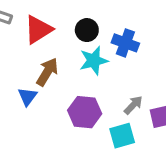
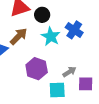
black circle: (87, 30) -> (42, 15), moved
cyan star: (94, 61) -> (51, 36), turned 30

